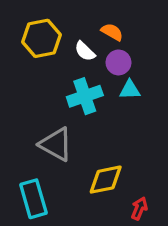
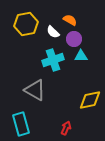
yellow diamond: (106, 180) -> (90, 100), moved
red arrow: (139, 208) -> (66, 128), moved

